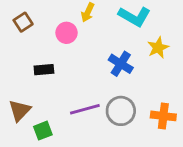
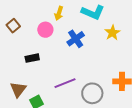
blue cross: (121, 64) -> (76, 39), moved, turned 30
gray circle: (121, 111) -> (92, 93), moved

